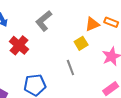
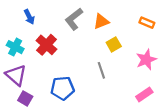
orange triangle: (92, 24) -> (101, 21), moved

